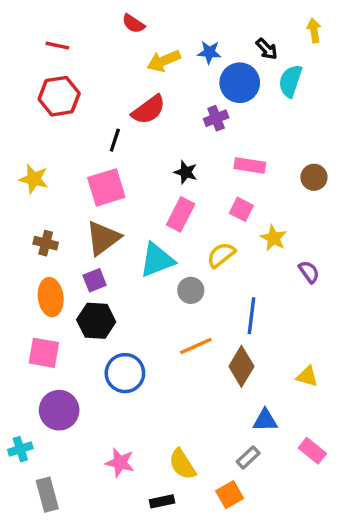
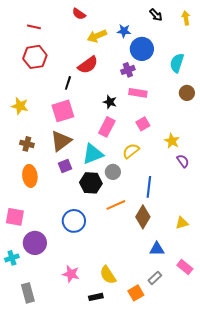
black arrow: (267, 49) -> (156, 15), moved
cyan semicircle: (290, 81) -> (177, 63), moved
pink rectangle: (250, 165) -> (138, 93), moved
brown circle: (314, 177) -> (187, 93), moved
pink square: (241, 209) -> (143, 124), turned 32
yellow star: (273, 238) -> (172, 141), moved
purple square: (95, 280) -> (65, 166), moved
black hexagon: (96, 321) -> (91, 183), moved
pink square: (44, 353) -> (15, 217), moved
yellow triangle: (307, 376) -> (182, 223), turned -32
cyan cross: (20, 449) -> (12, 258), moved
gray rectangle: (248, 457) -> (155, 278), moved

